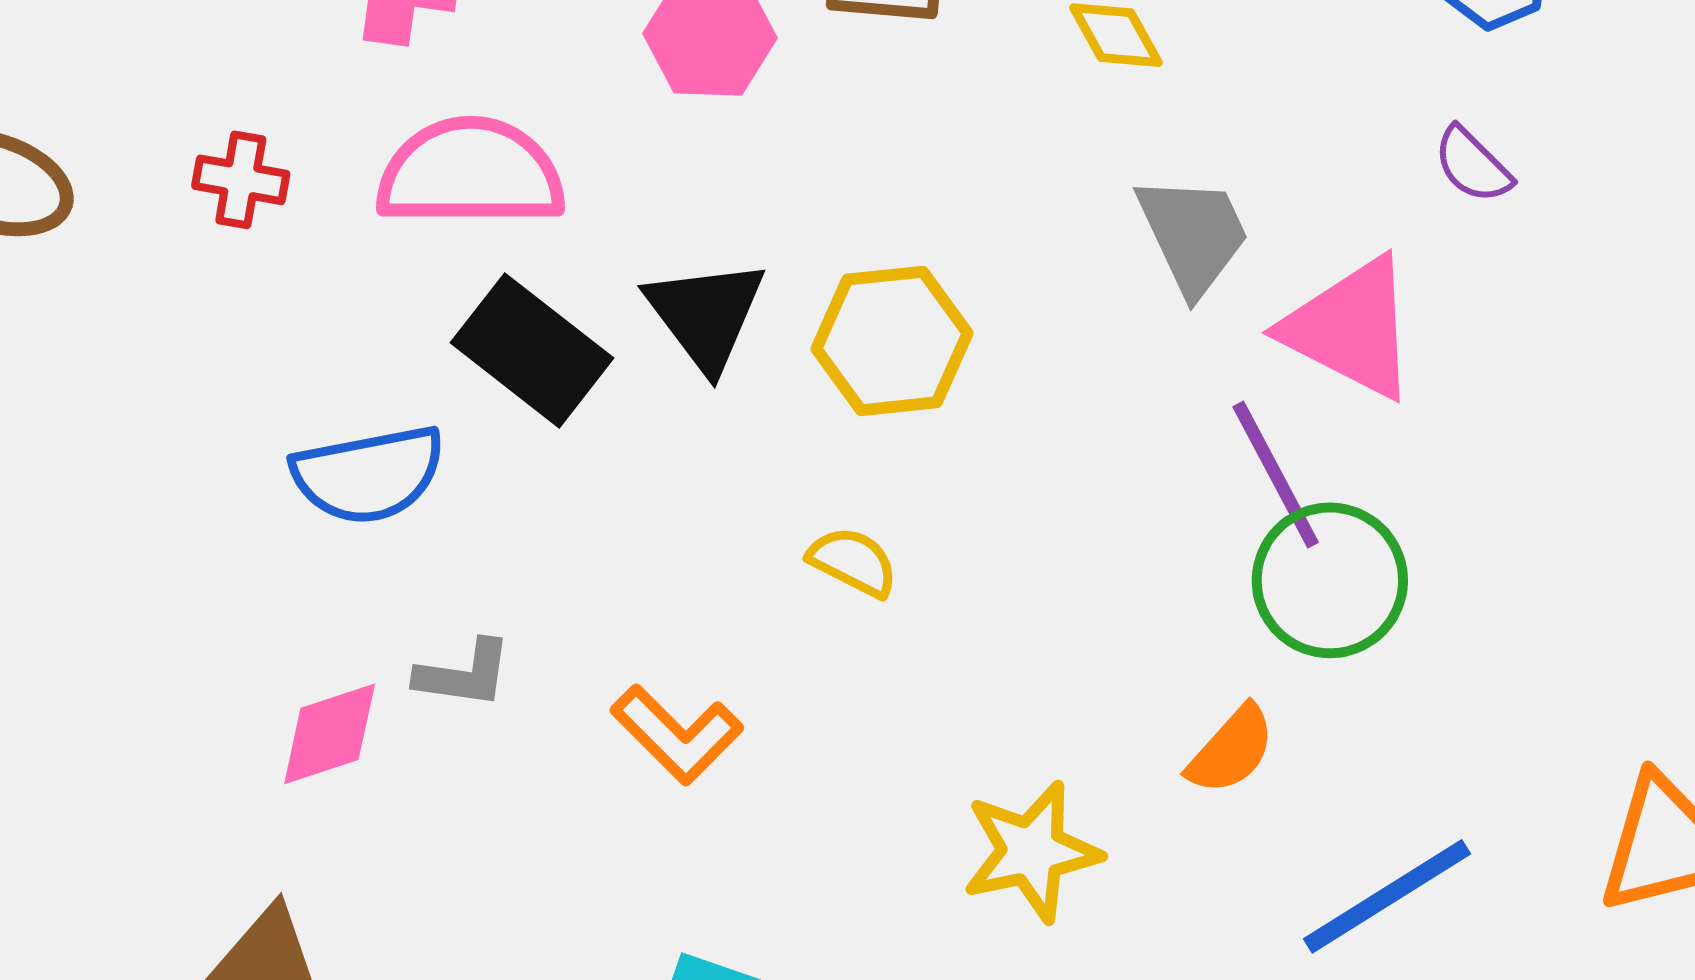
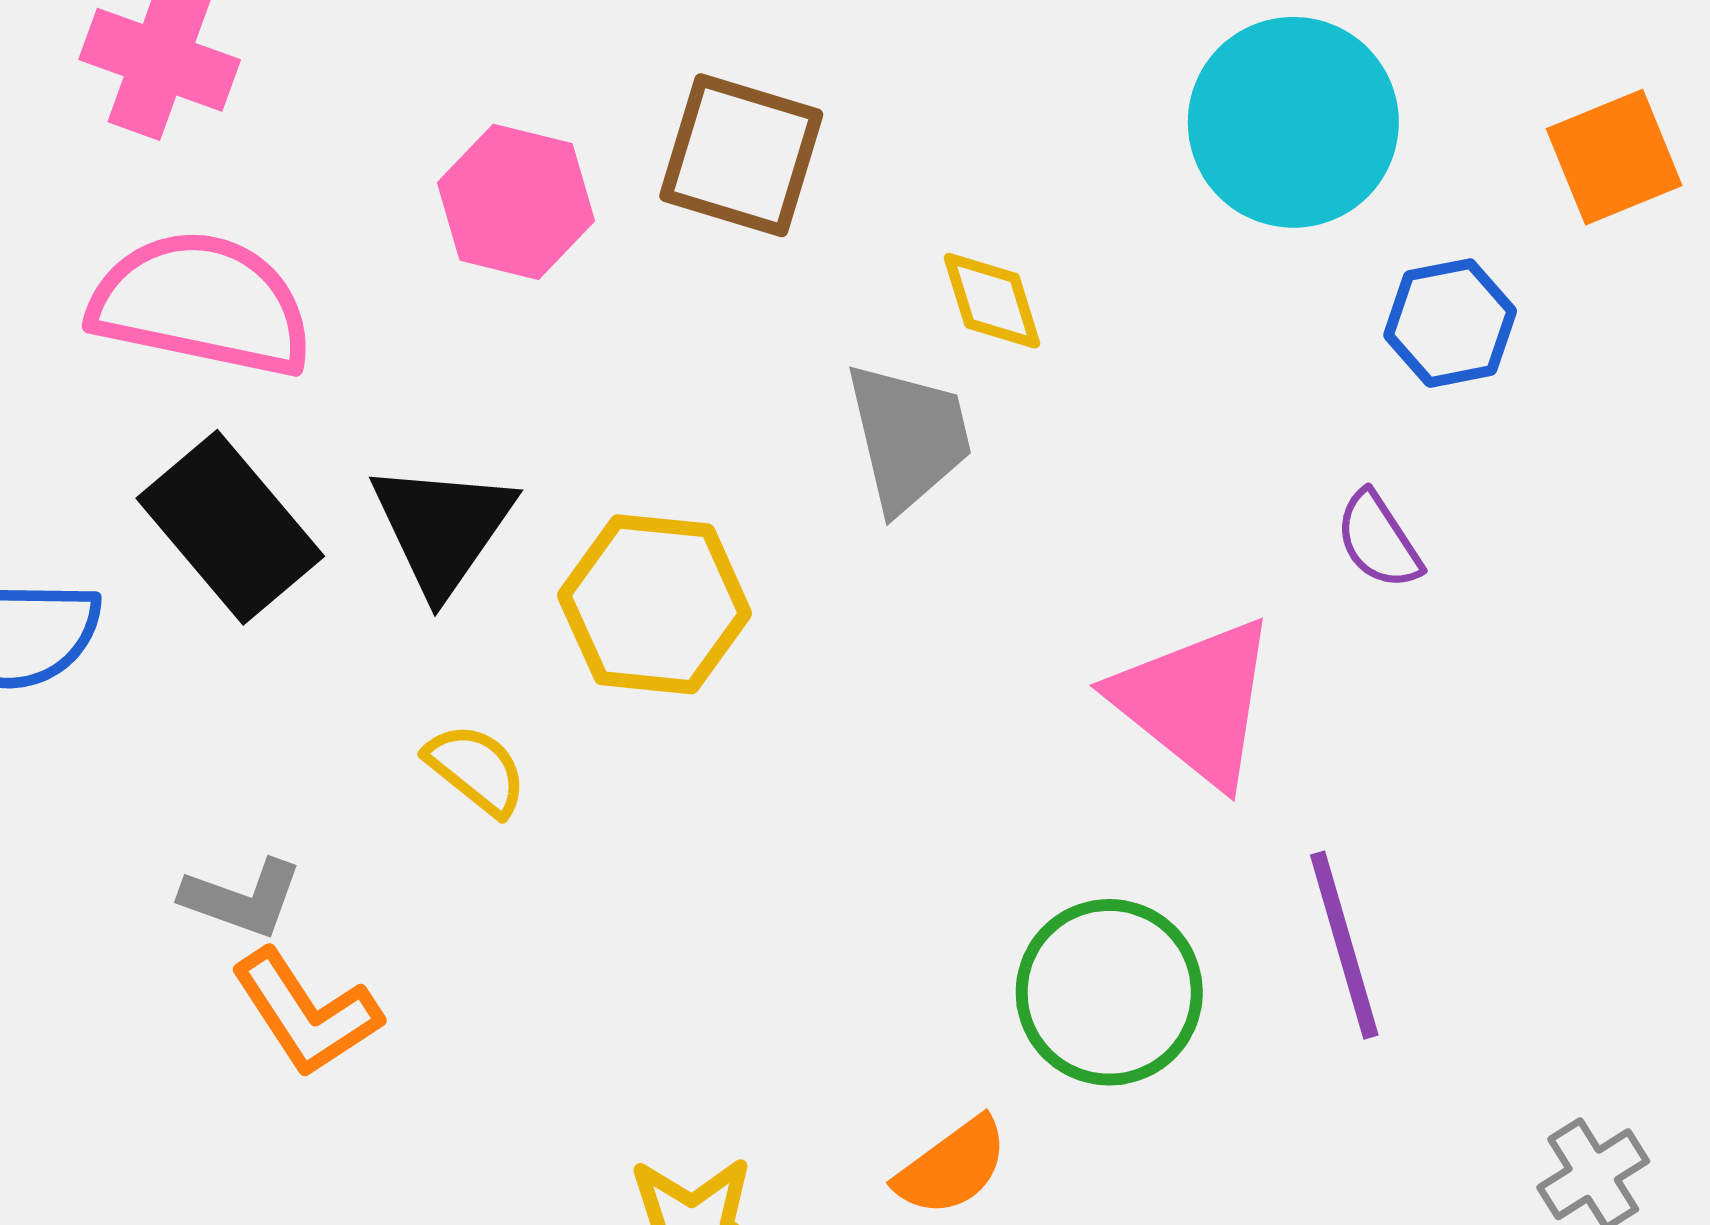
gray trapezoid: (1193, 235) -> (909, 437), moved
purple line: (1276, 475) -> (1344, 945), moved
yellow semicircle: (853, 562) -> (476, 769), moved
gray L-shape: (464, 674) -> (242, 898), moved

